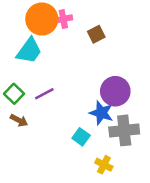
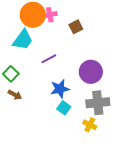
purple line: (44, 94) -> (49, 59), moved
blue star: (101, 113) -> (60, 89), moved, turned -30
yellow cross: (104, 165) -> (90, 125), moved

